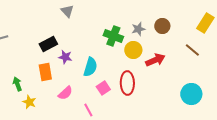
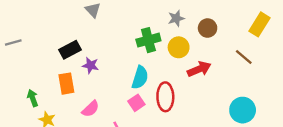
gray star: (138, 29) -> (176, 18), moved
green cross: (113, 36) -> (148, 40), turned -36
yellow circle: (133, 50) -> (179, 47), moved
cyan semicircle: (90, 67) -> (140, 77), moved

